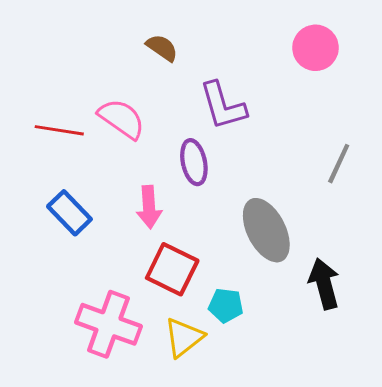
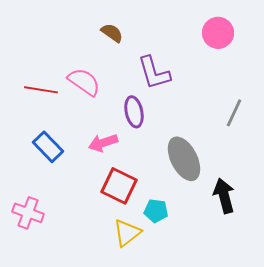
pink arrow: (149, 207) -> (103, 143), turned 76
pink cross: (108, 324) -> (28, 213), moved, size x0.7

